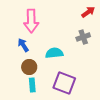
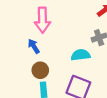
cyan semicircle: (54, 53) -> (81, 55), moved

